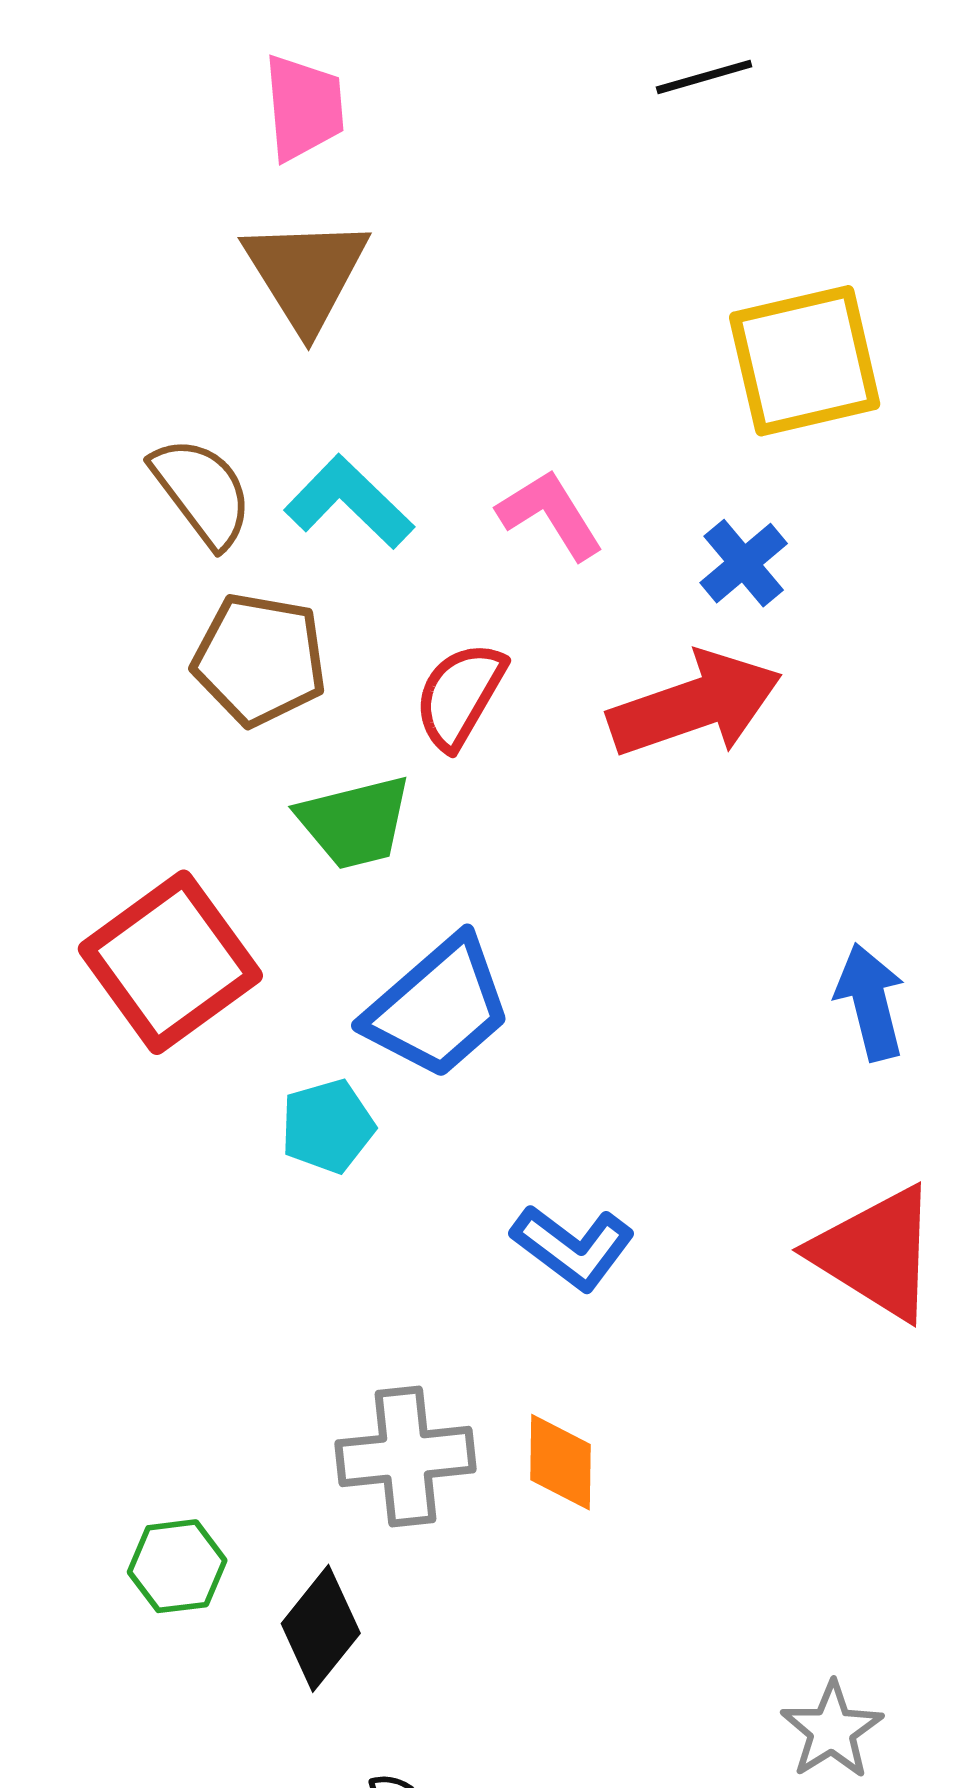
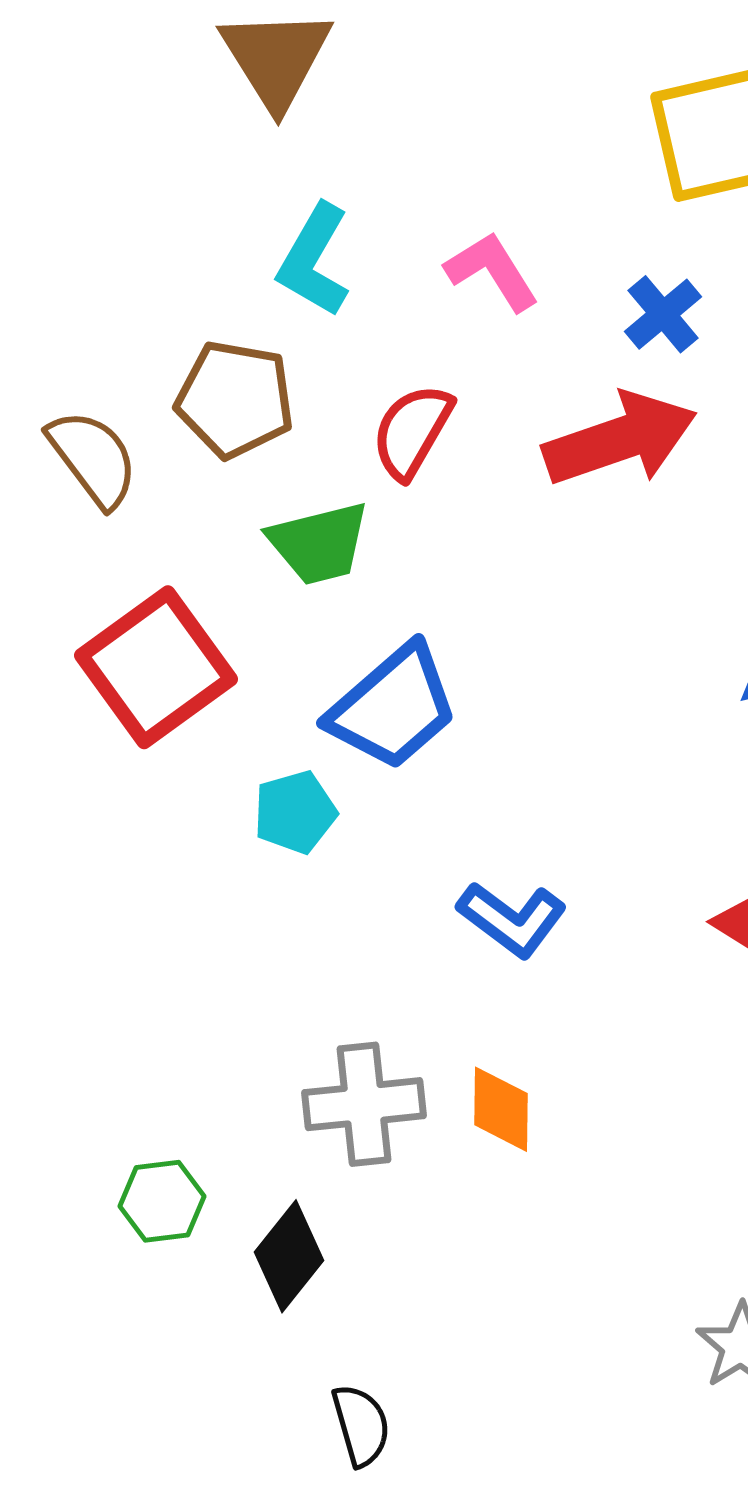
brown semicircle: (202, 492) -> (93, 458), moved
cyan L-shape: (349, 502) -> (314, 260), turned -104

